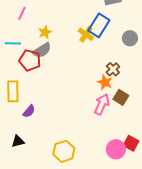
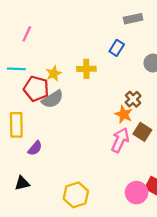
blue rectangle: (99, 25) -> (117, 48), size x0.6
yellow star: (45, 32) -> (54, 74), moved
yellow cross: (86, 34) -> (86, 69), moved, turned -35
gray semicircle: (42, 50) -> (53, 99), moved

